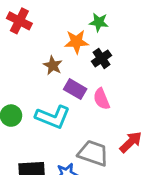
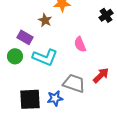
black cross: (101, 58) -> (106, 15), moved
purple rectangle: (75, 89) -> (25, 37), moved

